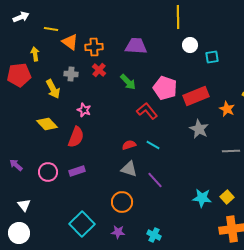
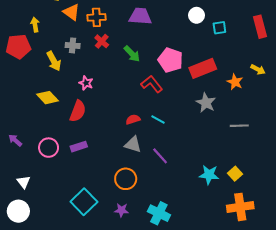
cyan cross: (154, 235) -> (159, 213), size x1.5

